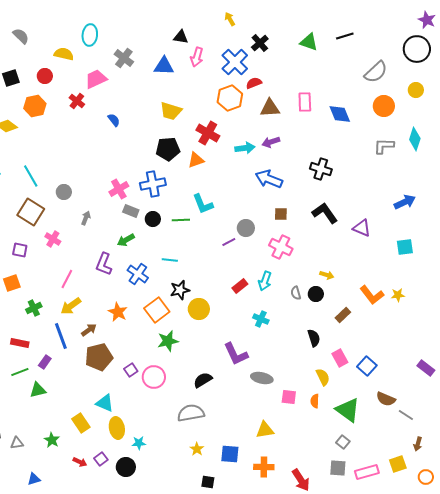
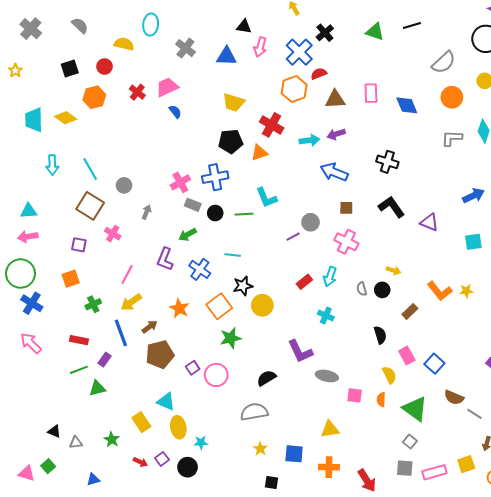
pink trapezoid: (96, 79) -> (167, 87), moved

